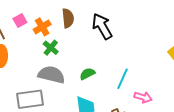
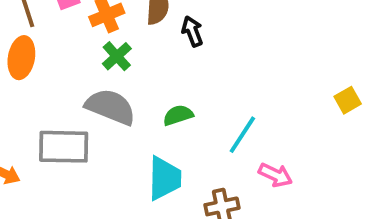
black arrow: (102, 26) -> (192, 31), moved, size x0.6

